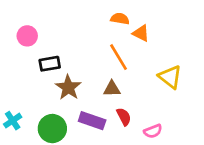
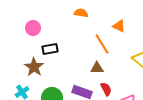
orange semicircle: (120, 19) -> (81, 13), moved
brown star: (68, 87) -> (34, 67), moved

